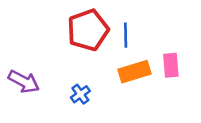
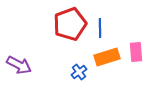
blue cross: (80, 94) -> (79, 72), moved

